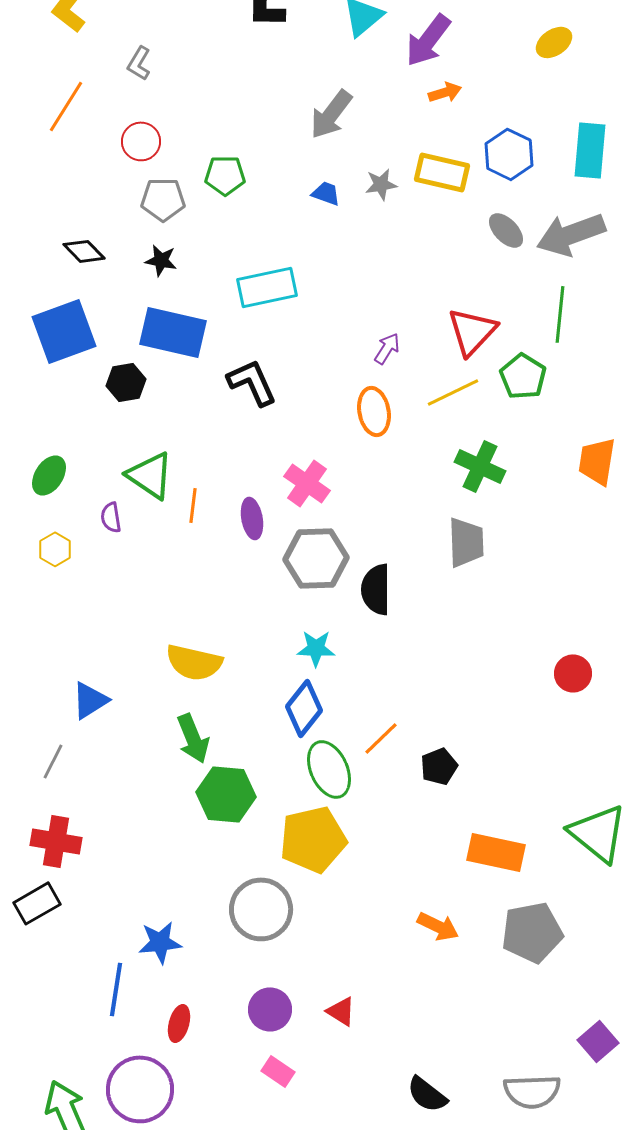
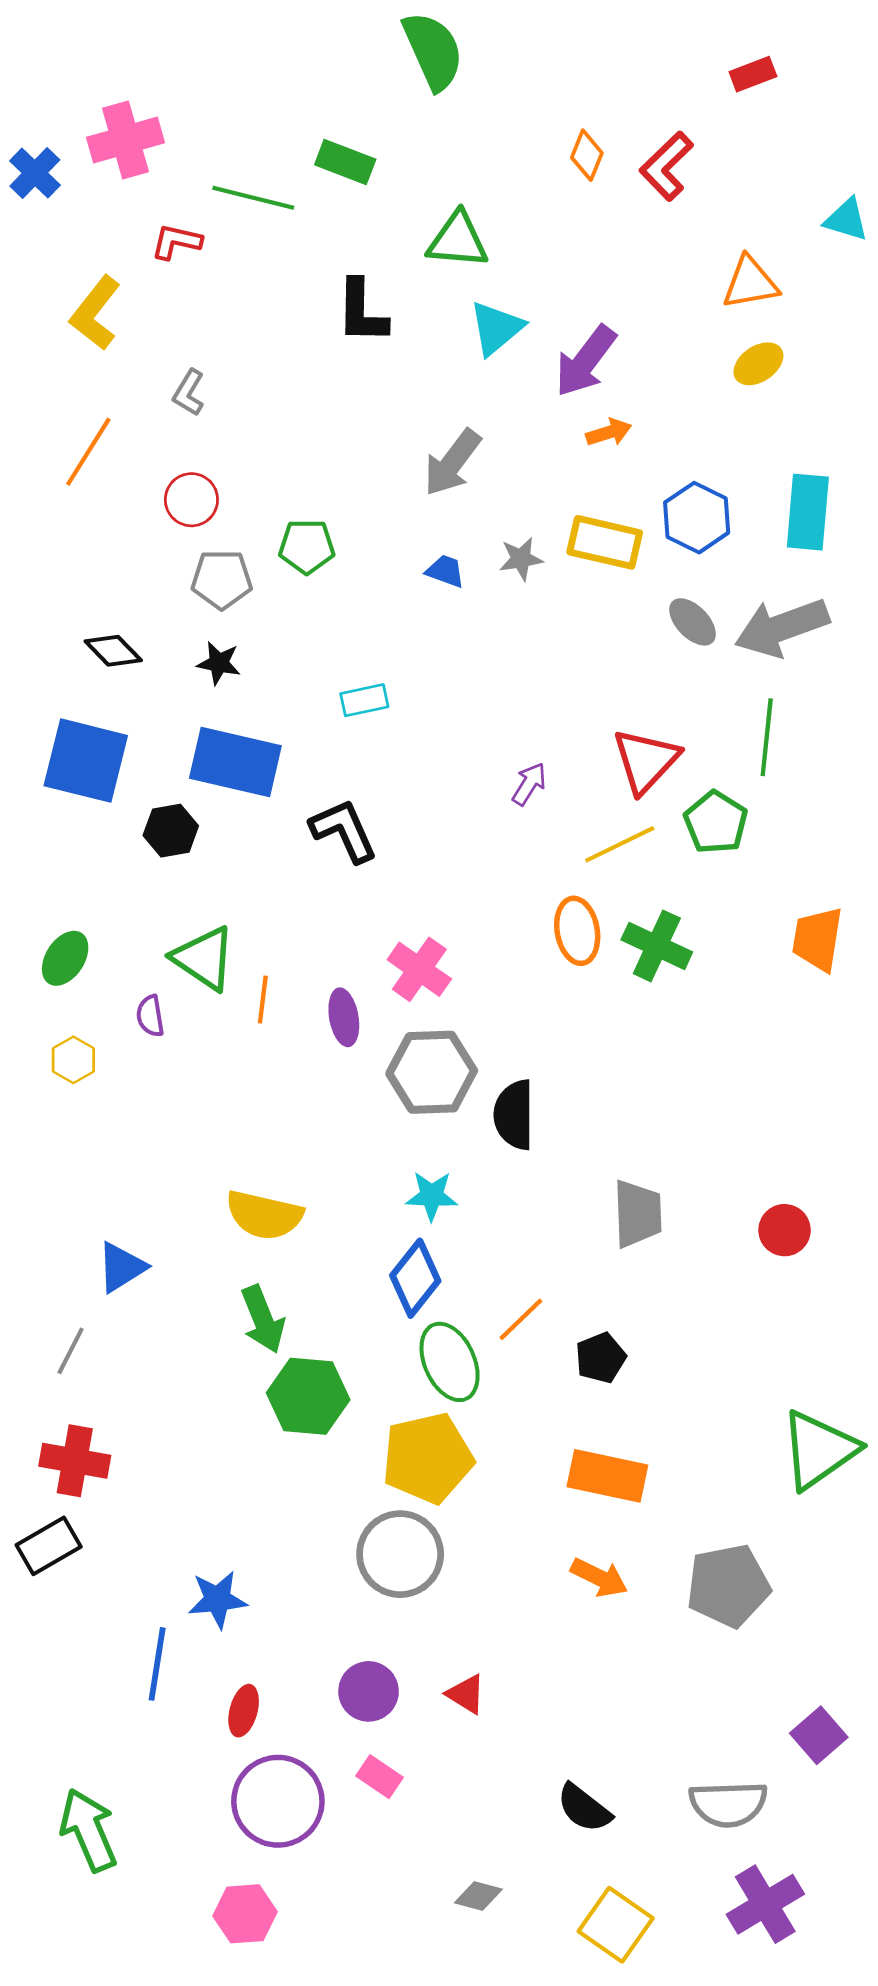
cyan rectangle: (267, 287) -> (364, 700), size x0.6
blue square: (64, 331) -> (86, 761), turned 34
orange ellipse: (374, 411) -> (577, 931), moved
gray trapezoid: (466, 542) -> (638, 1214), moved
green triangle: (598, 833) -> (819, 1450), turned 46
orange rectangle: (496, 852) -> (607, 1476), moved
gray circle: (261, 909) -> (400, 1554), moved
purple circle: (140, 1089) -> (278, 1801), moved

